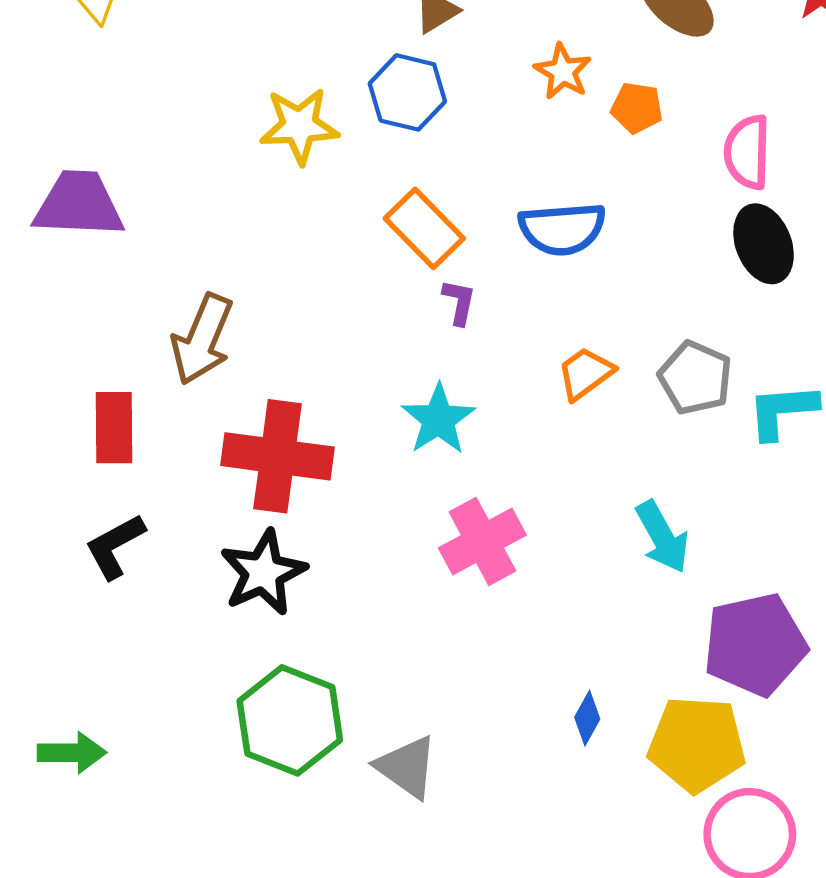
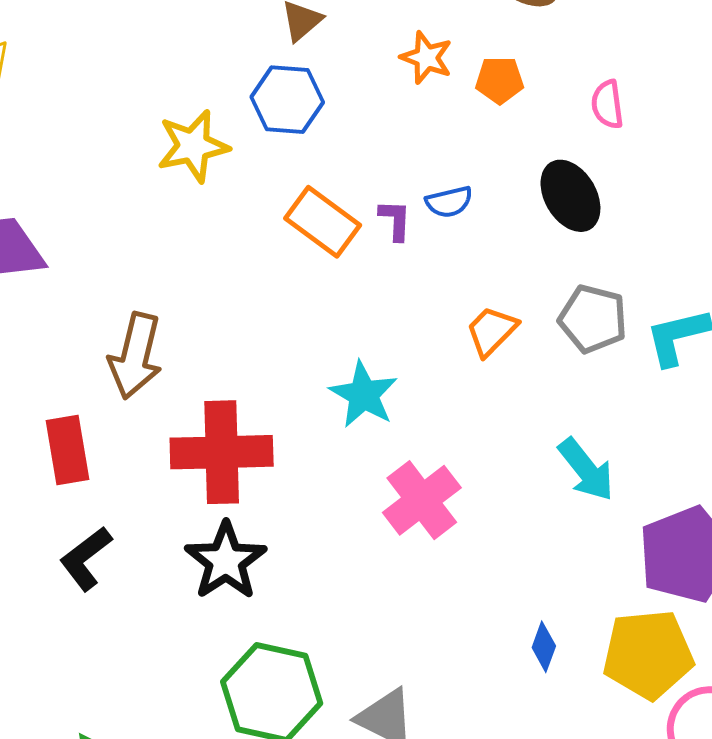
pink semicircle: (747, 152) -> (607, 104), size x0.7
blue semicircle: (562, 229) -> (449, 202), size x0.6
black ellipse: (764, 244) -> (570, 196), moved
purple L-shape: (459, 302) -> (395, 220), moved

